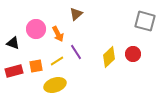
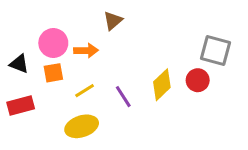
gray square: (145, 21) -> (215, 50), moved
orange arrow: (58, 34) -> (86, 50), turned -63
purple line: (76, 52) -> (123, 97), moved
orange square: (36, 66) -> (53, 73), moved

